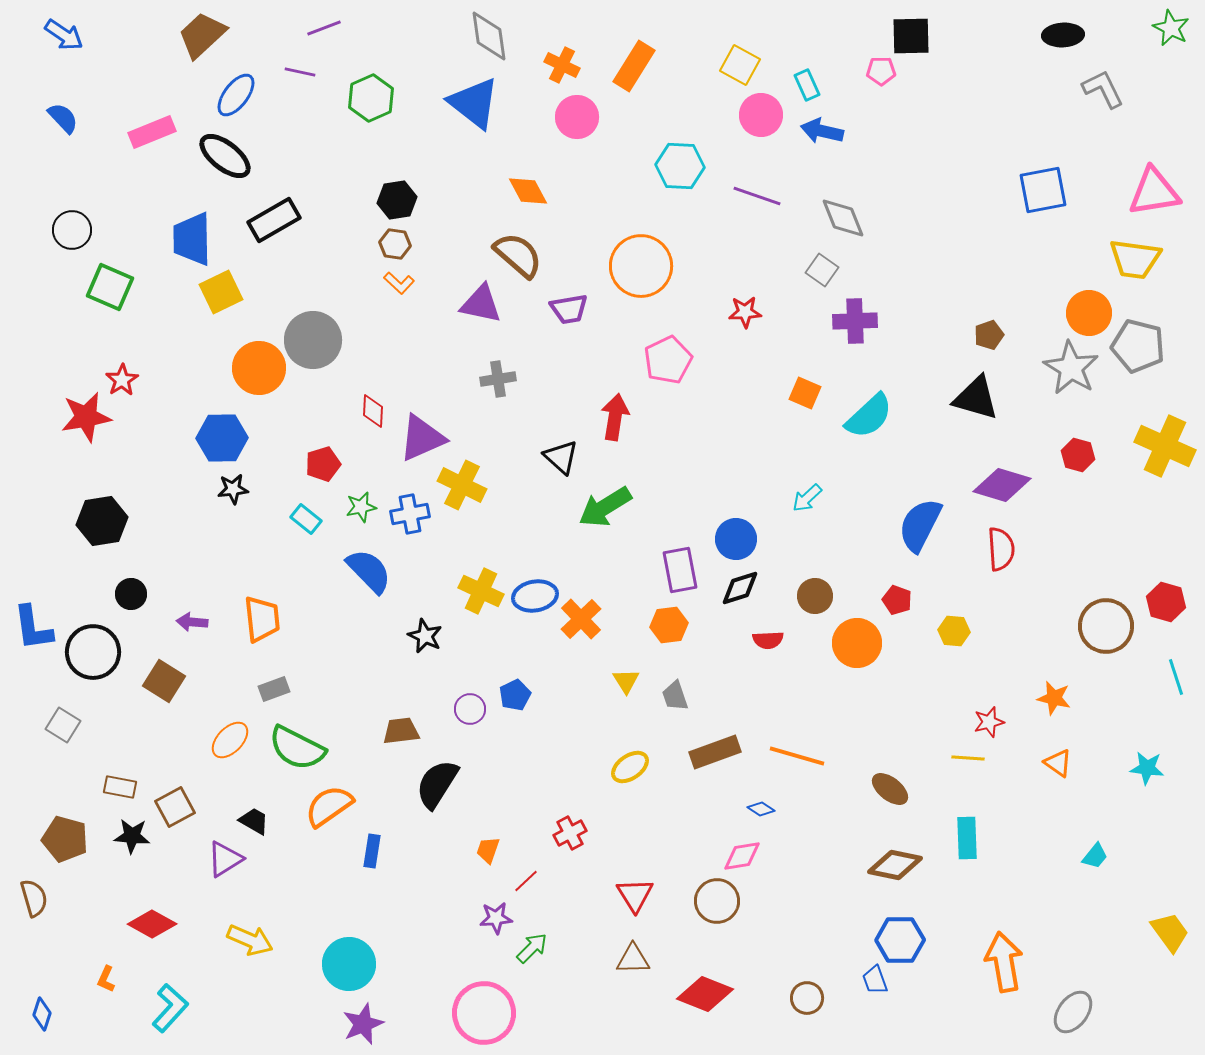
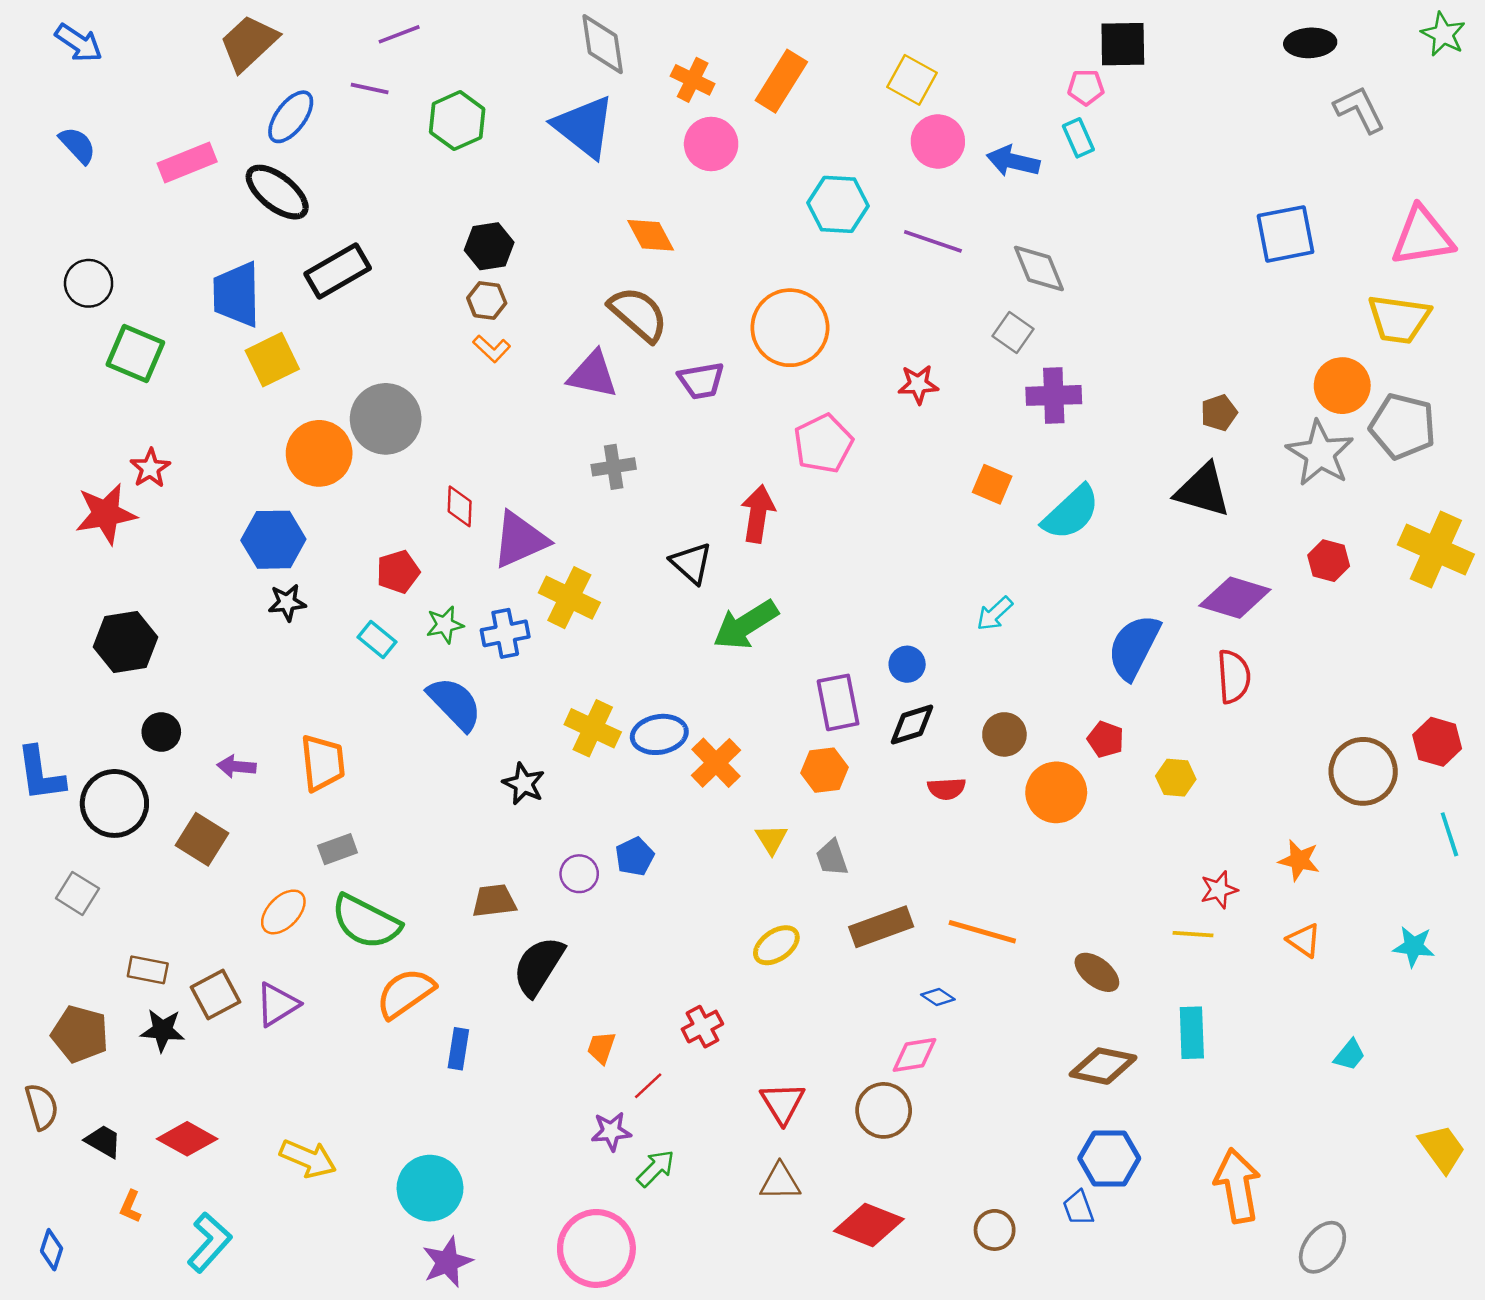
cyan rectangle: (807, 85) -> (1078, 138), moved
blue circle: (736, 539) -> (907, 664), size x0.7
black trapezoid: (254, 821) -> (103, 1141), moved
purple triangle: (225, 859) -> (277, 1004), moved

